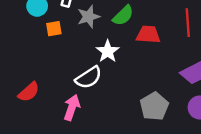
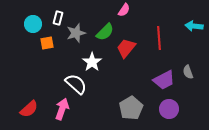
red trapezoid: (148, 35) -> (126, 48), turned -55
white semicircle: (89, 78) -> (76, 84), turned -105
red semicircle: (29, 92) -> (29, 109), moved

